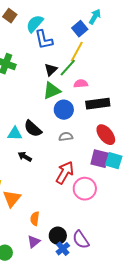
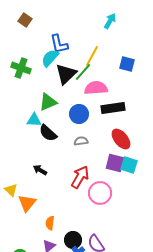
cyan semicircle: (35, 24) -> (50, 58), moved
blue square: (80, 29) -> (127, 64), moved, turned -35
black triangle: (51, 70) -> (66, 74), size x1.6
pink semicircle: (81, 84) -> (96, 88), size x1.6
green triangle: (52, 91) -> (48, 102), moved
cyan triangle: (15, 134) -> (34, 120), moved
black arrow: (25, 157) -> (40, 170), moved

